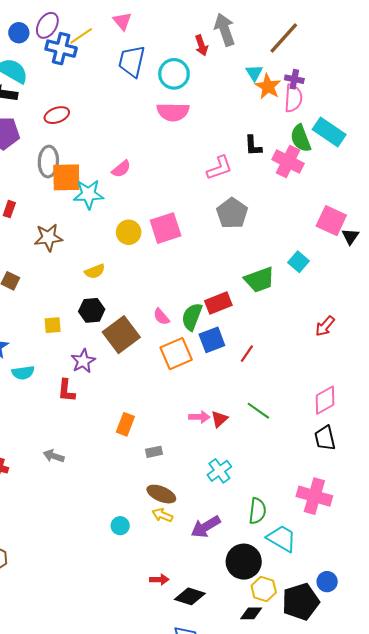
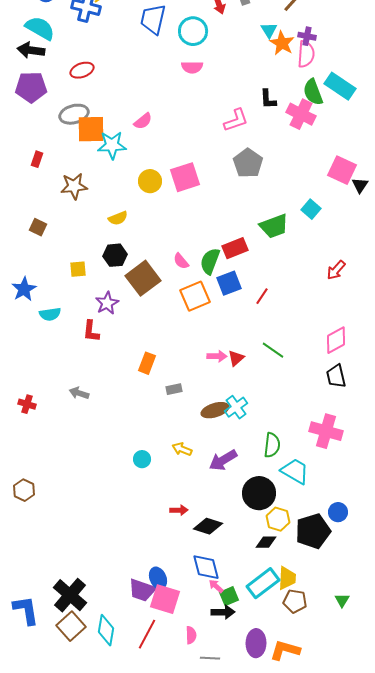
pink semicircle: (173, 112) -> (192, 67), size x0.7
gray ellipse: (48, 162) -> (74, 114), turned 72
brown ellipse: (161, 494) -> (215, 410), moved, turned -40

